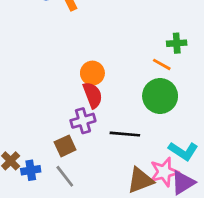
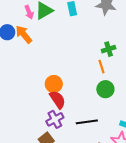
orange line: (162, 64) -> (101, 67), turned 56
green circle: (160, 96) -> (105, 89), size x0.7

